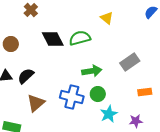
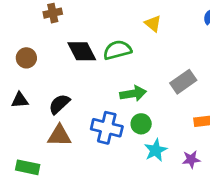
brown cross: (31, 10) -> (53, 13), turned 32
black semicircle: (26, 76) -> (59, 104), moved
brown triangle: (36, 103) -> (59, 136), turned 42

